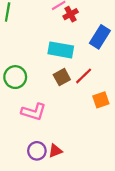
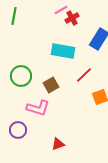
brown square: (62, 77) -> (51, 85), moved
purple circle: (37, 151) -> (18, 130), moved

